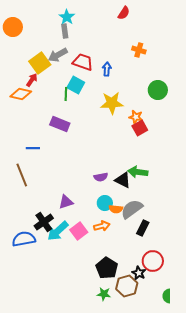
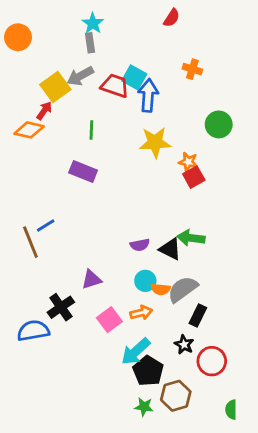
blue arrow: (107, 69) -> (148, 95), size x1.6
cyan square: (76, 85) -> (134, 77), moved
blue line: (33, 148) -> (46, 225), moved, turned -32
cyan arrow: (58, 231) -> (136, 351), moved
black star: (139, 273) -> (184, 345), moved

